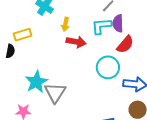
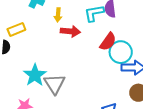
red semicircle: (125, 44) -> (108, 42), moved
cyan circle: (108, 67) -> (121, 52), moved

